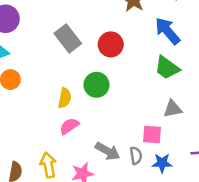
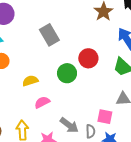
red circle: (111, 44) -> (88, 58), moved
yellow semicircle: (65, 98) -> (30, 81), moved, turned -126

